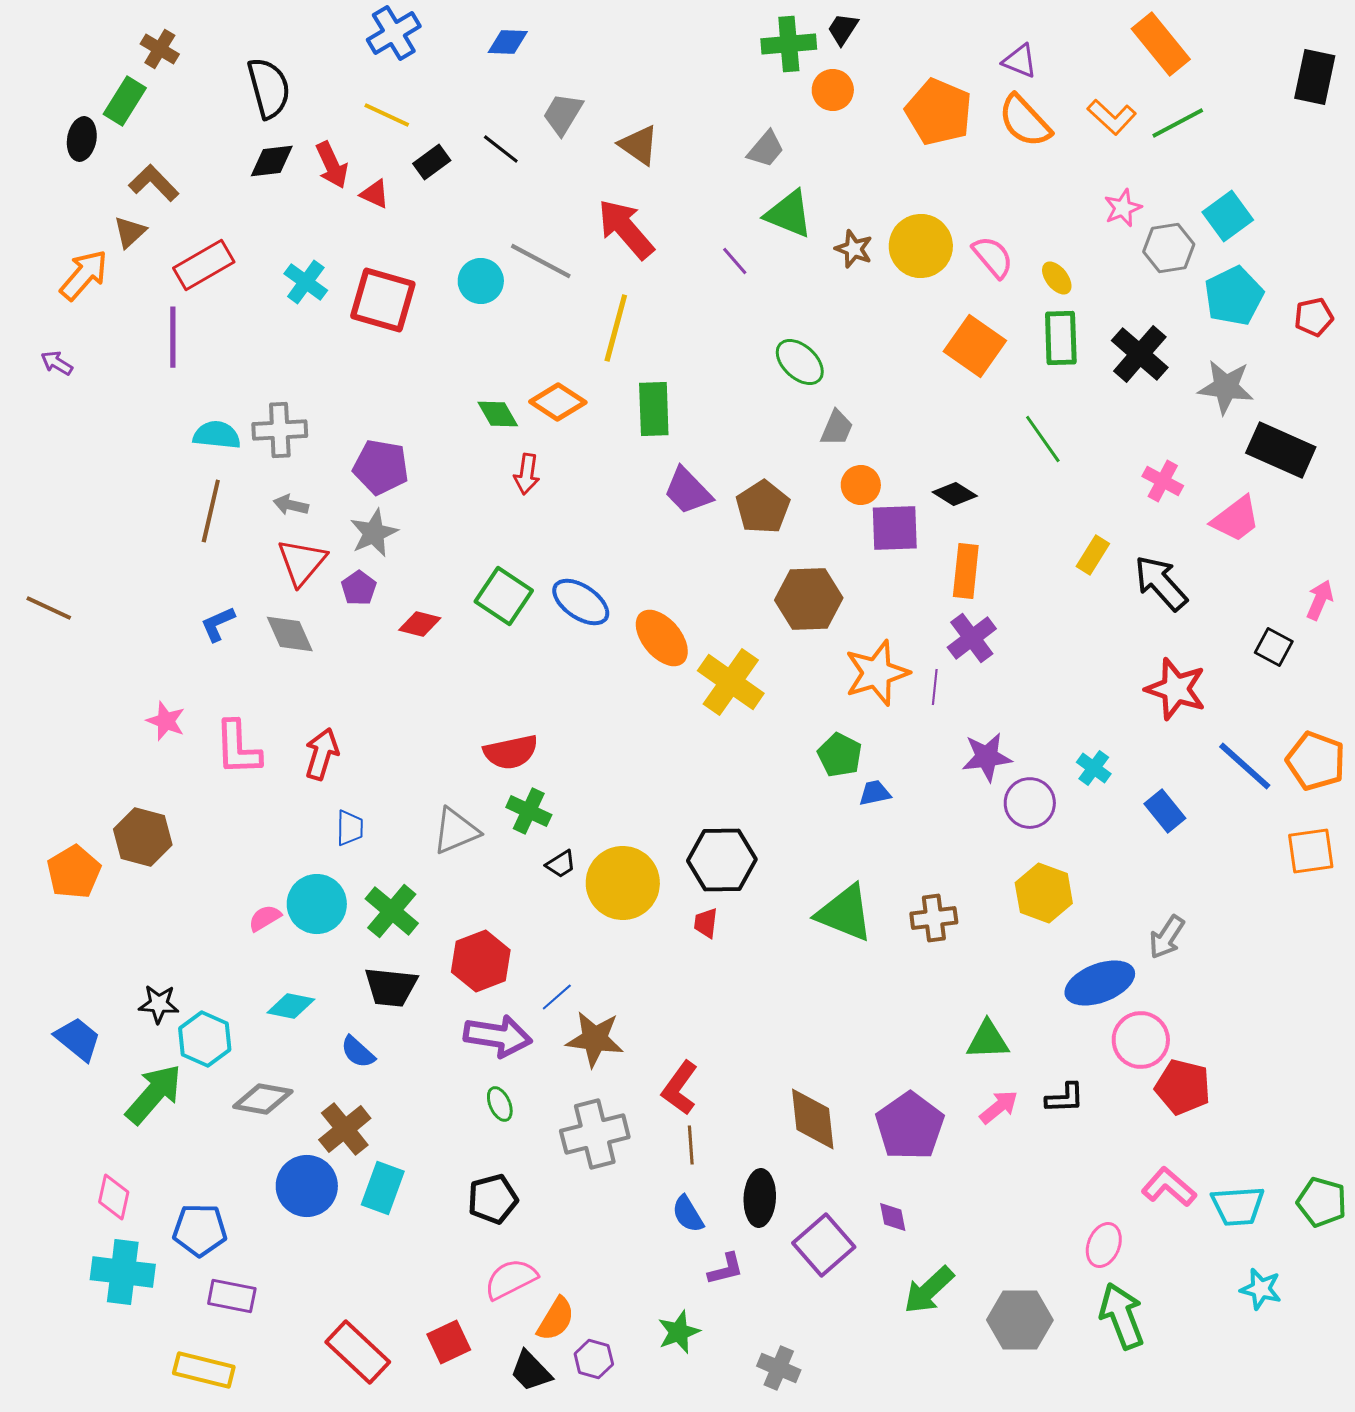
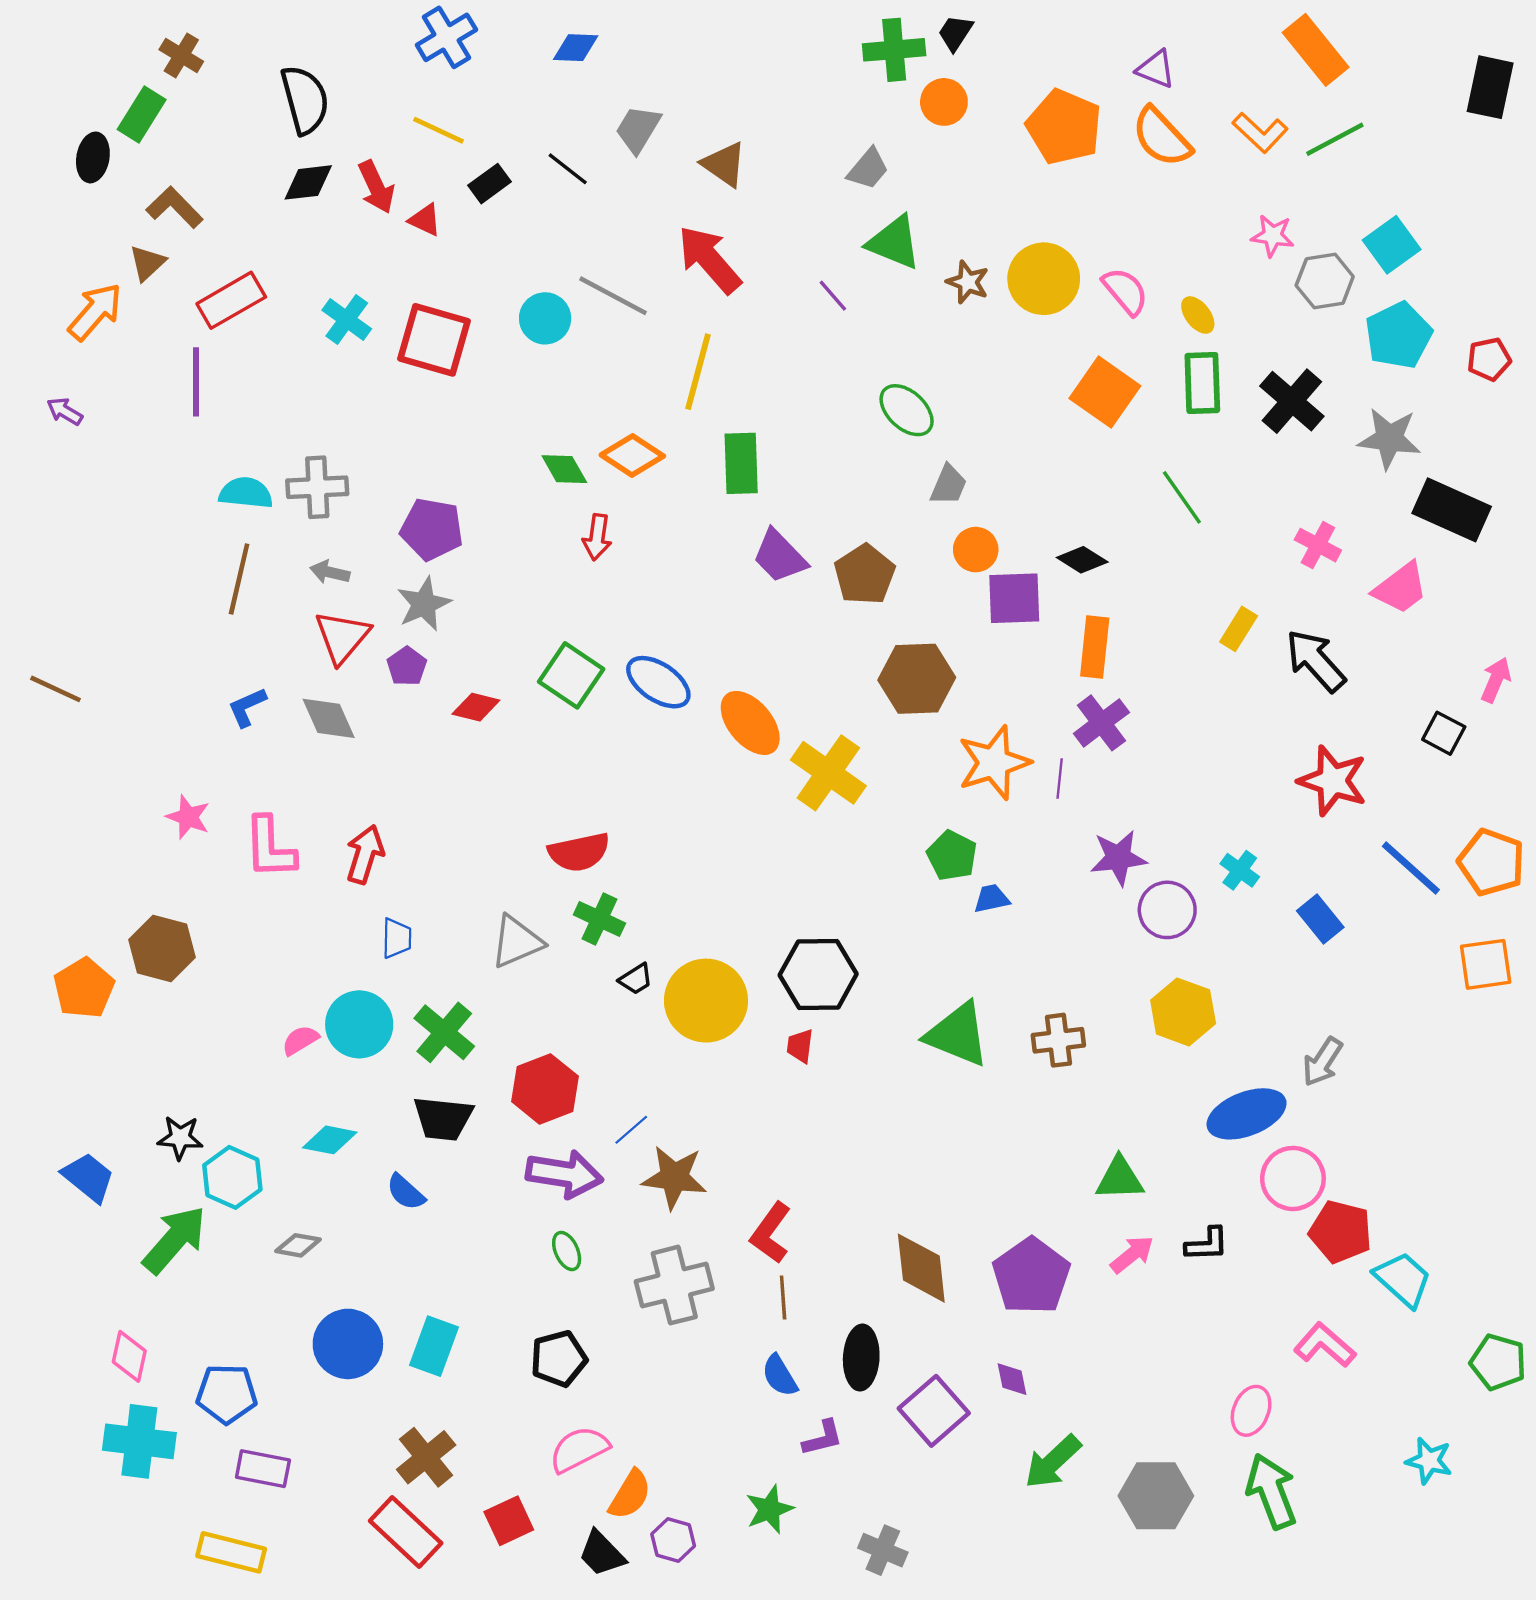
pink star: (1123, 208) -> (1273, 236), turned 30
gray diamond: (263, 1099) -> (298, 1245), size x0.7
brown cross: (345, 1129) -> (426, 1457), moved
cyan trapezoid: (1238, 1206) -> (1403, 1279), moved, turned -134

